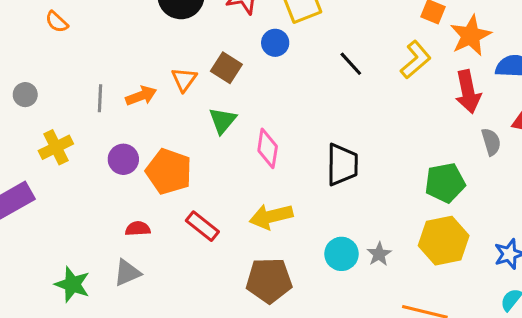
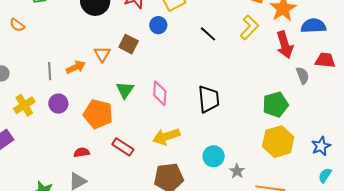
green triangle: (223, 121) -> (125, 90), moved
purple circle: (123, 159) -> (58, 104), moved
gray star: (379, 254) -> (237, 171), moved

